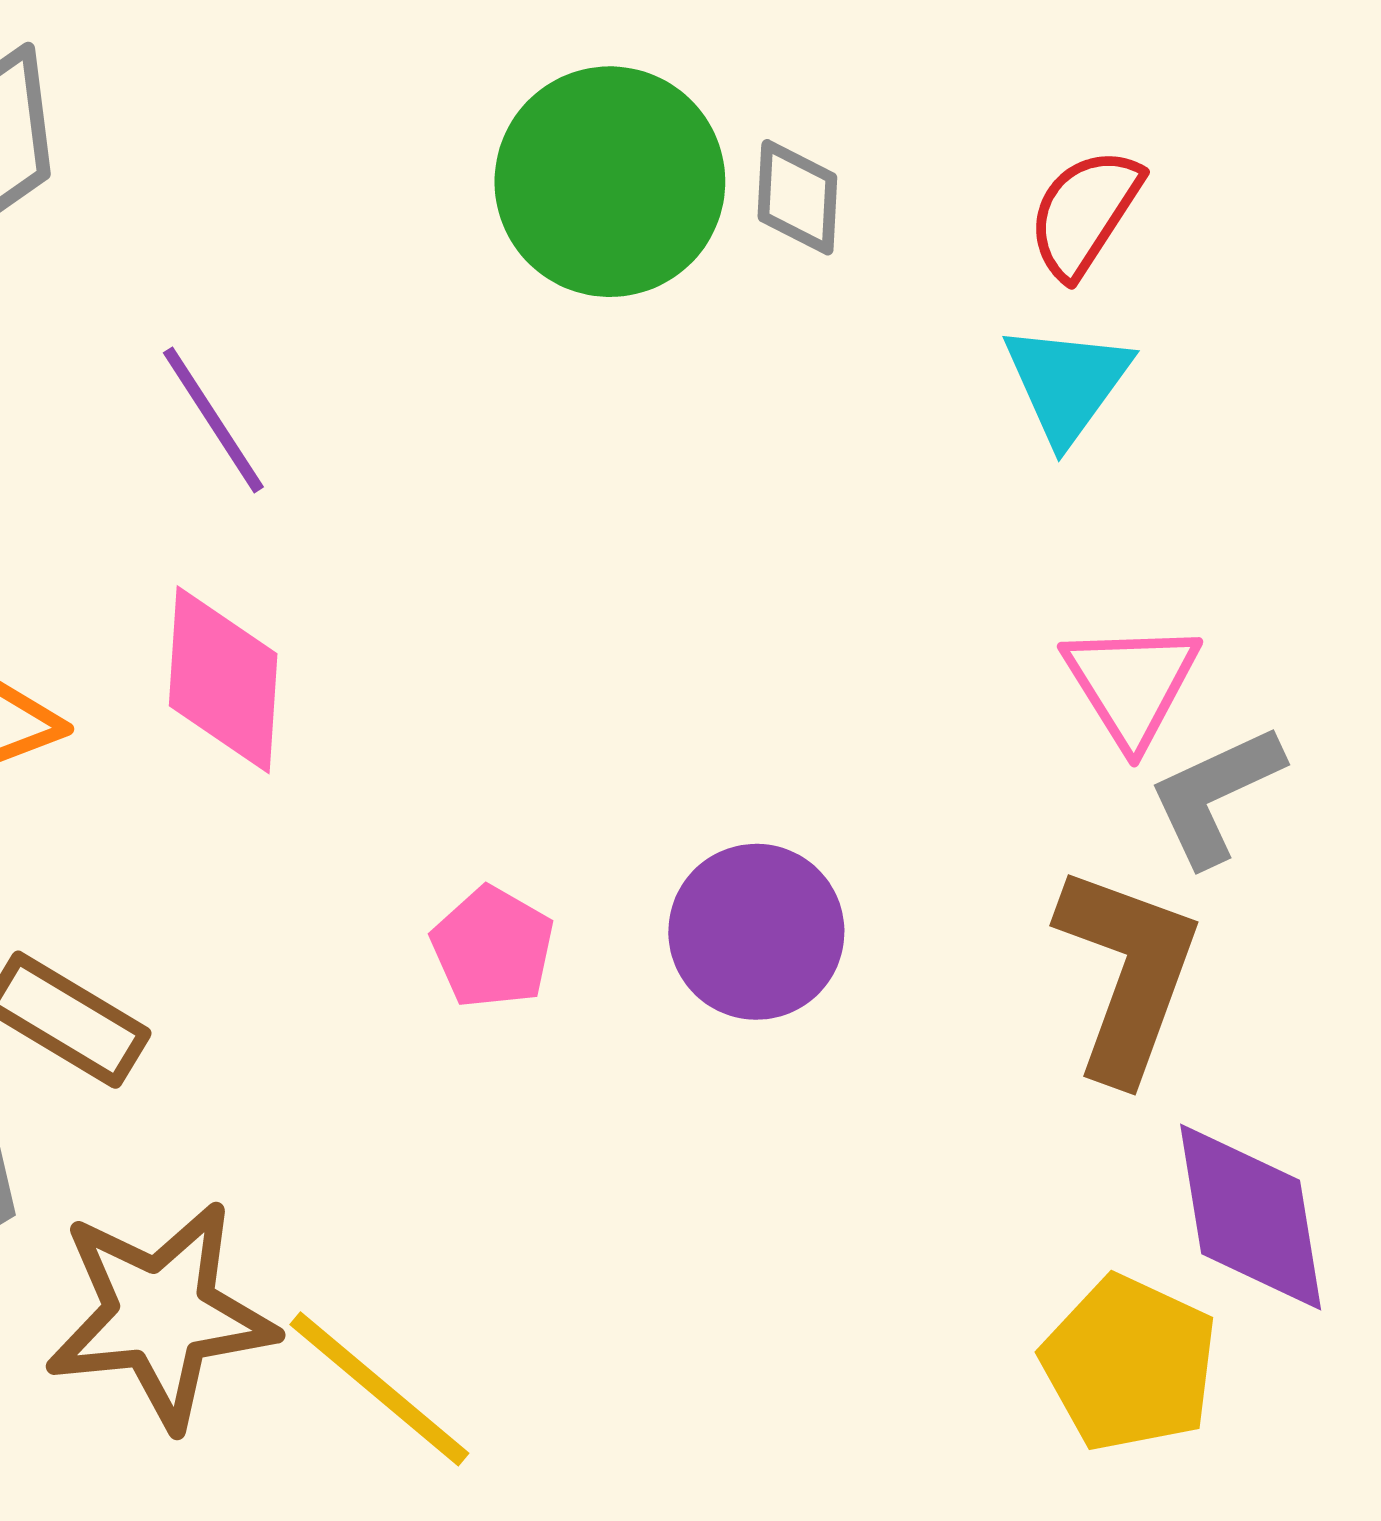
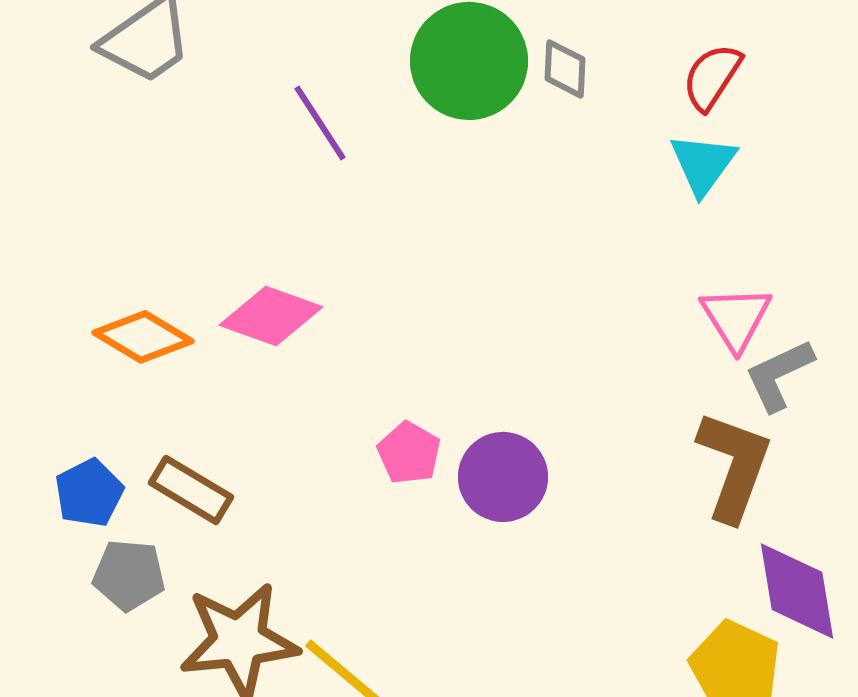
purple line: (213, 420) -> (320, 123), moved
pink diamond: (223, 680) -> (271, 316), turned -74
purple circle: (756, 932) -> (503, 477), moved

